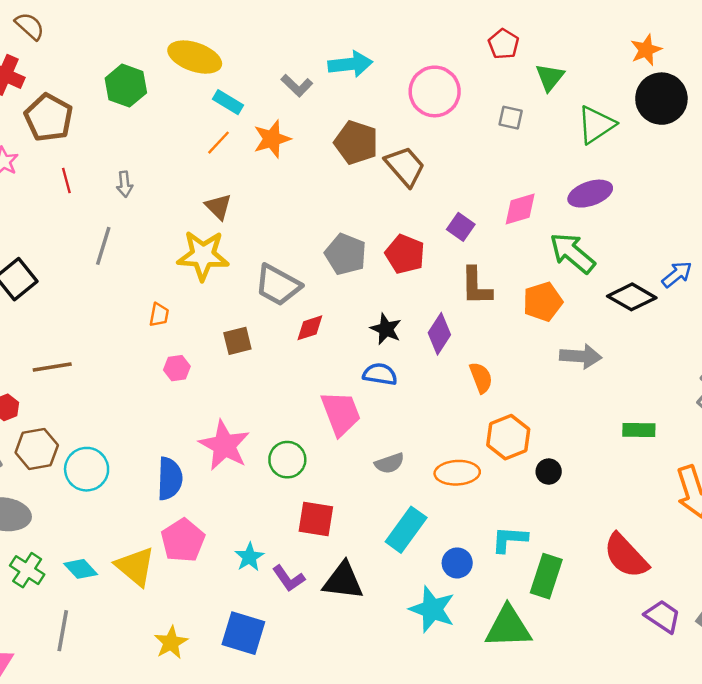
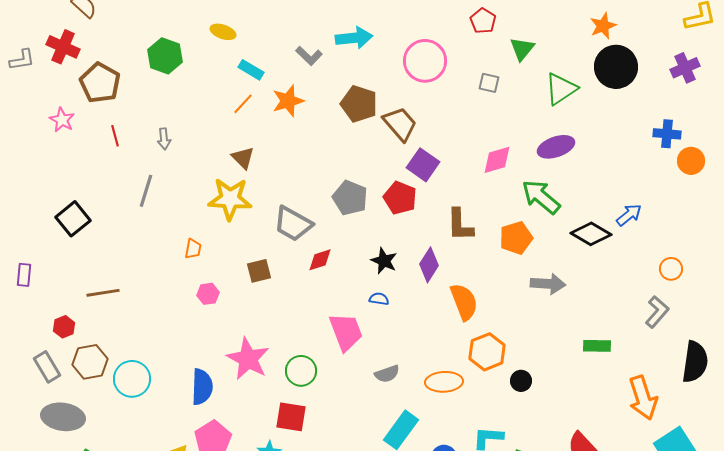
yellow ellipse: (195, 57) -> (223, 32), size x0.6
purple square: (461, 227) -> (423, 165), moved, size x1.4
blue semicircle: (380, 374) -> (379, 299), size x0.7
orange semicircle: (481, 378) -> (464, 302), size x1.4
red square: (316, 519) -> (291, 417), moved

